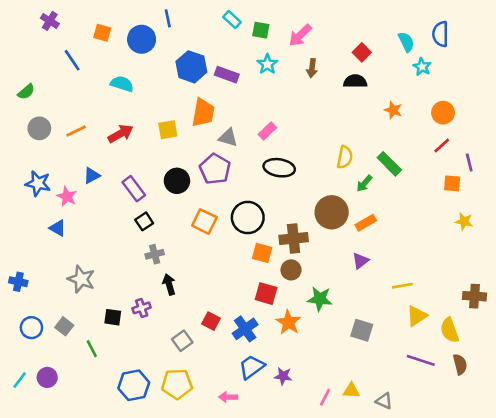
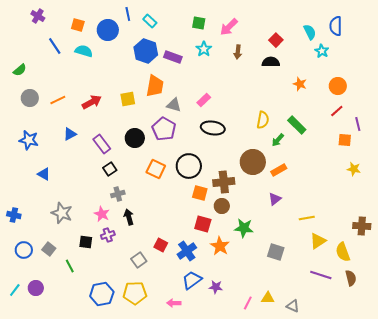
cyan rectangle: (232, 20) -> (150, 21), moved
cyan semicircle: (122, 84) -> (84, 51), moved
pink star: (67, 197) -> (102, 214), moved

